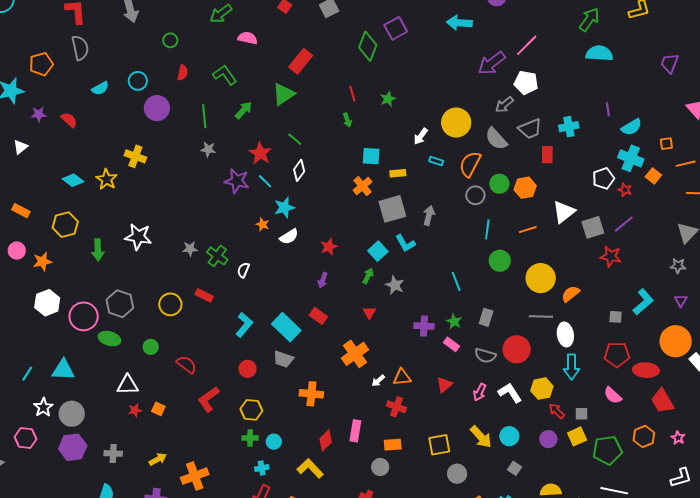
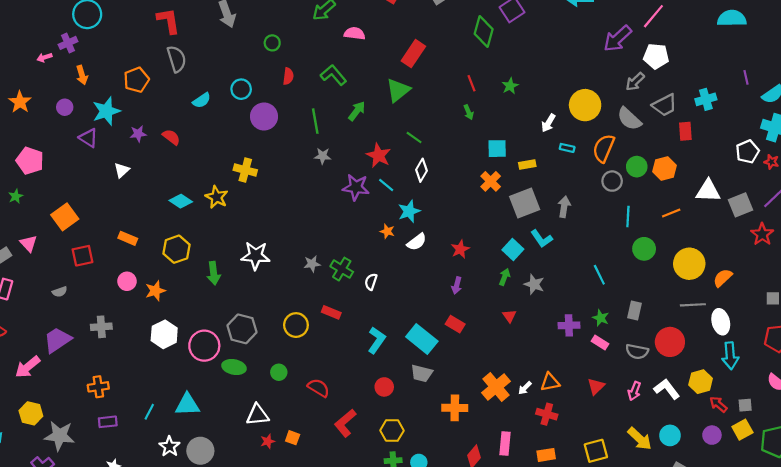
white triangle: (564, 212) -> (708, 191), turned 45
red star: (611, 256) -> (762, 234), turned 30
orange cross: (355, 354) -> (496, 387), moved

